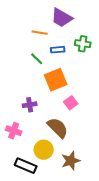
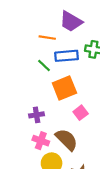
blue rectangle: (58, 50) -> (67, 56), size x1.5
pink cross: (14, 131) -> (41, 141), moved

